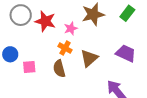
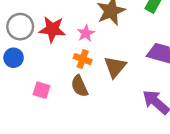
blue circle: (10, 54) -> (14, 58), moved
pink square: (29, 67) -> (41, 90), turned 32

